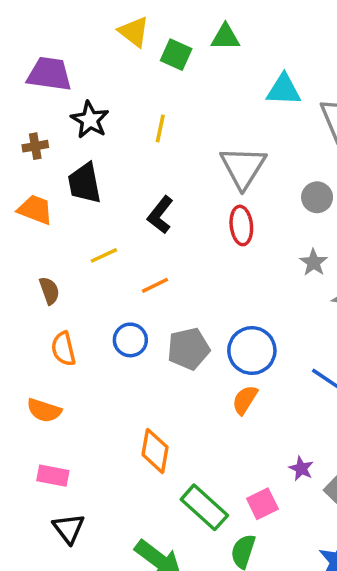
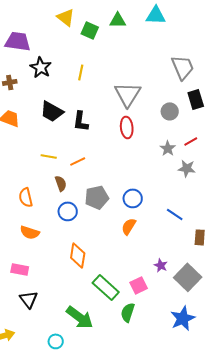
cyan triangle: (284, 90) -> (156, 15), moved
black trapezoid: (85, 183) -> (52, 111), moved, turned -50
black L-shape: (160, 215) -> (81, 121), turned -30
yellow line: (104, 255) -> (49, 156), moved, turned 35
brown semicircle: (49, 291) -> (61, 183), moved
blue circle: (130, 340) -> (68, 211), moved
blue circle: (252, 351) -> (133, 198), size x0.7
orange semicircle: (44, 410) -> (30, 232), moved

